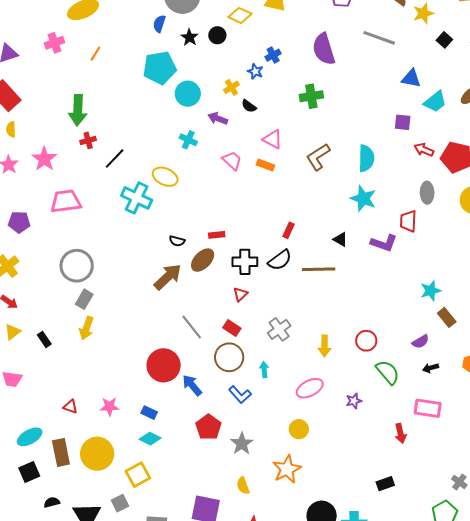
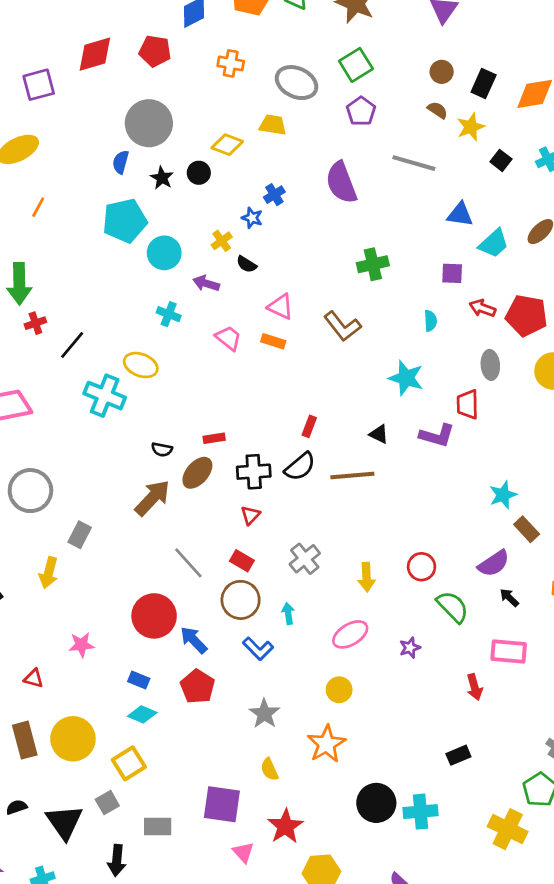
green cross: (311, 96) -> (373, 264), moved
brown L-shape: (318, 157) -> (342, 326), turned -92
cyan semicircle: (366, 158) -> (430, 321), moved, size x0.6
gray rectangle: (84, 299) -> (80, 535), moved
purple semicircle: (420, 342) -> (494, 563), size x1.4
black arrow: (431, 368) -> (509, 598), turned 63
pink star: (110, 407) -> (81, 645), moved
red pentagon: (208, 427) -> (197, 687), moved

